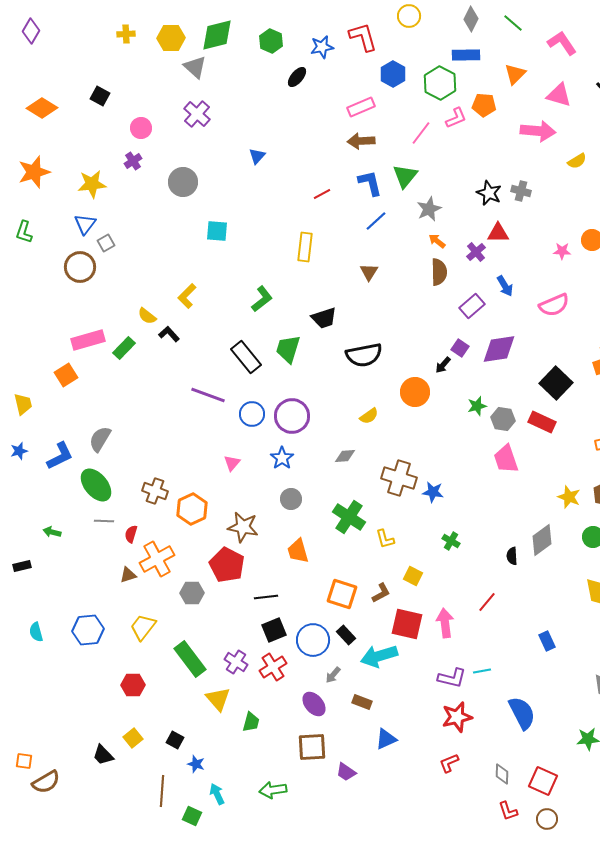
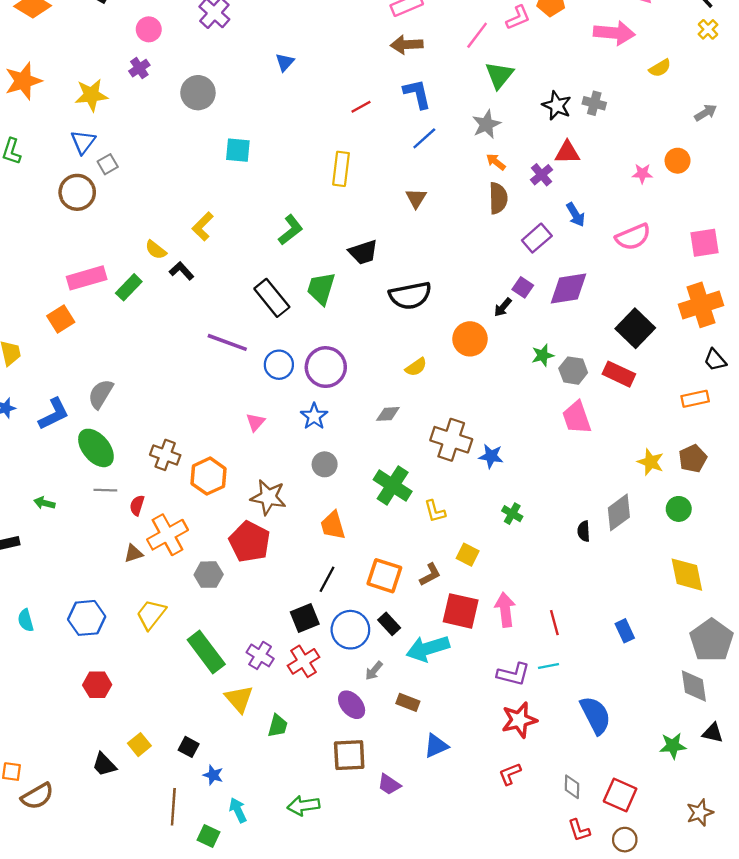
green triangle: (405, 176) -> (499, 75), moved
black line: (266, 597) -> (327, 579), moved, turned -55
red line: (487, 602) -> (554, 623), moved, turned -55
red hexagon: (133, 685) -> (97, 685), moved

